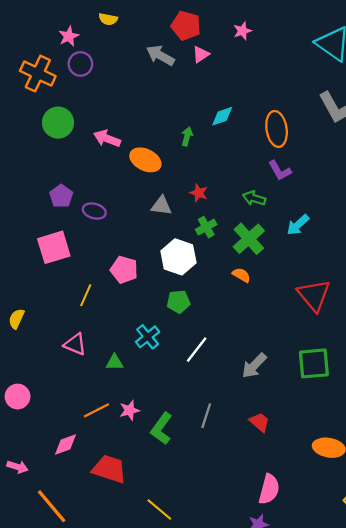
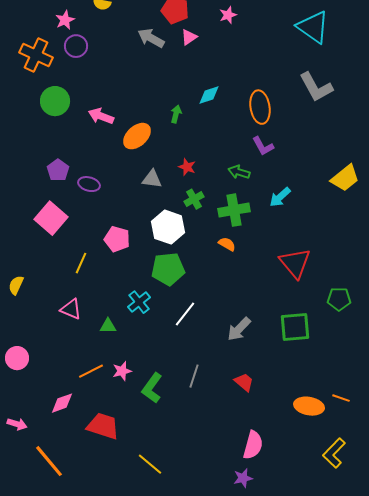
orange ellipse: (145, 160) -> (137, 136), turned -68
green cross: (249, 239) -> (234, 210), turned 32
pink square: (54, 247) -> (51, 218), turned -32
green pentagon: (178, 302) -> (168, 269), size x1.5

